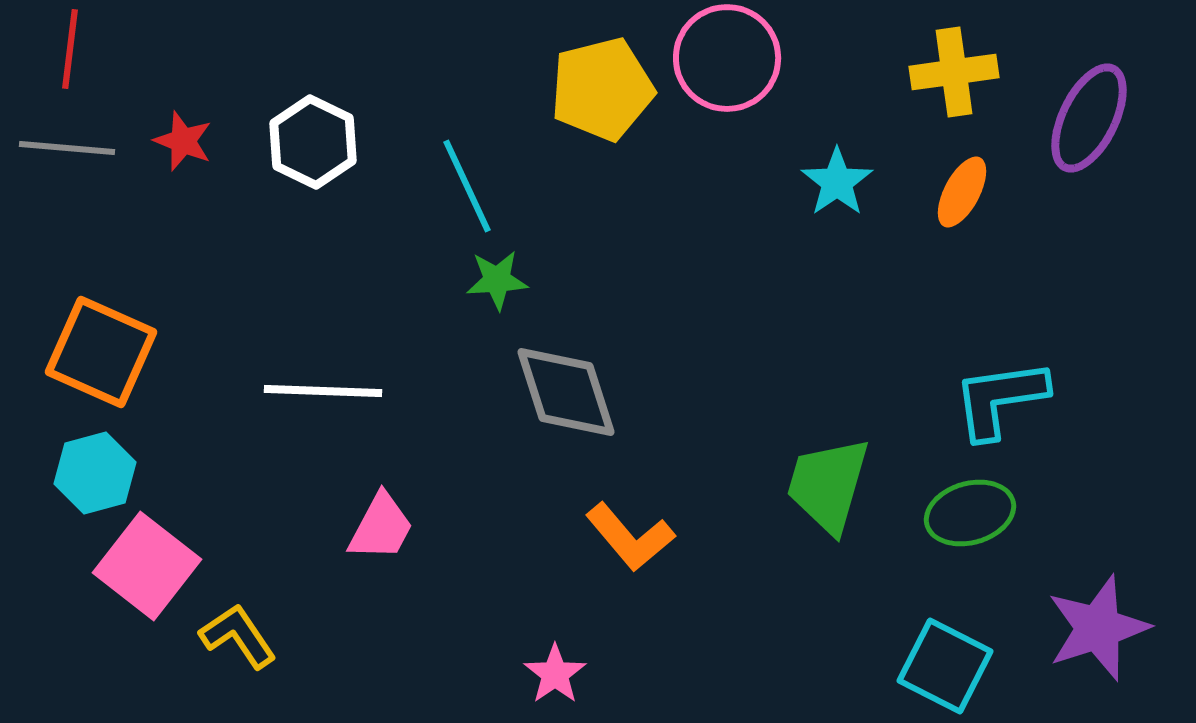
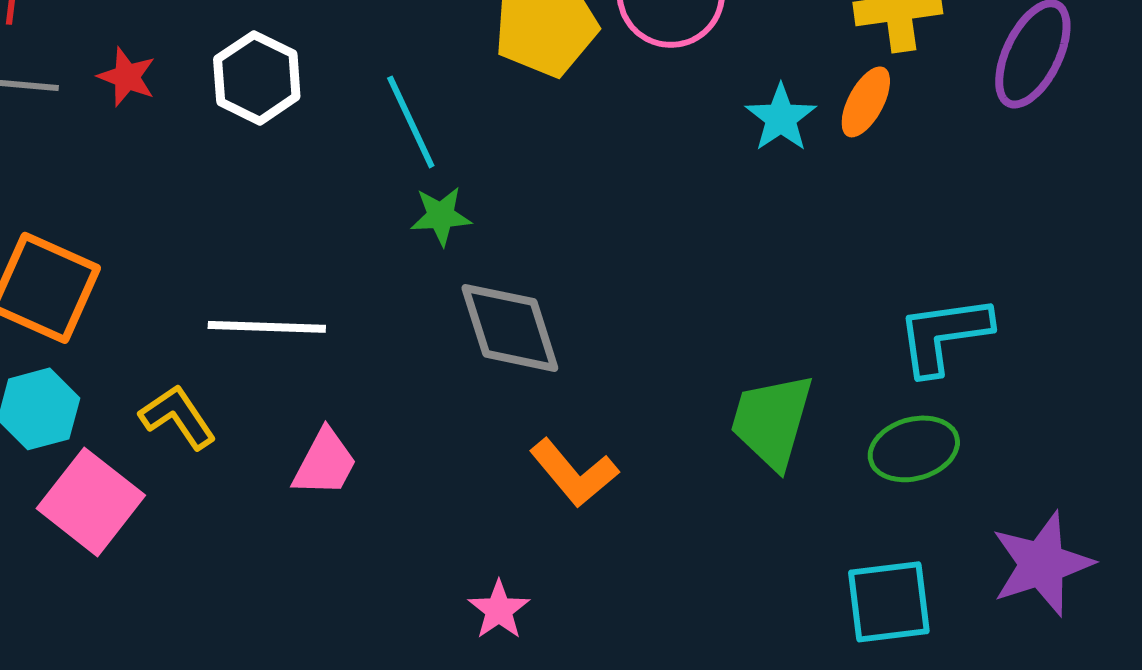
orange ellipse: (962, 192) -> (866, 102), moved
yellow L-shape: (238, 636) -> (178, 417), moved
cyan square: (945, 666) -> (889, 602), turned -34

